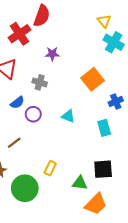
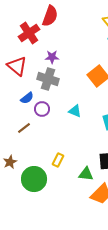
purple star: (52, 54) -> (52, 57), moved
gray cross: (40, 82) -> (48, 79), size x1.5
brown line: (14, 143) -> (24, 128), moved

